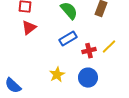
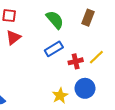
yellow star: (57, 75) -> (60, 96), moved
blue circle: (88, 78) -> (85, 88), moved

